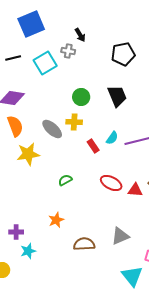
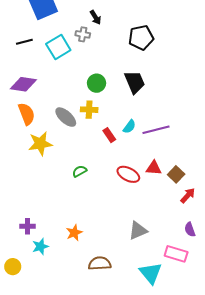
red triangle: (135, 190) -> (154, 168), moved
orange star: (56, 220) -> (74, 233), moved
brown semicircle: (84, 244) -> (100, 263), moved

